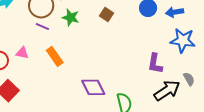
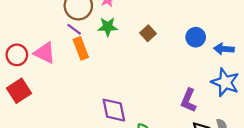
green star: (71, 17) -> (108, 27), turned -30
pink triangle: (22, 53) -> (45, 53), size x1.5
orange rectangle: (55, 56) -> (81, 48), moved

